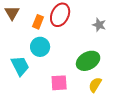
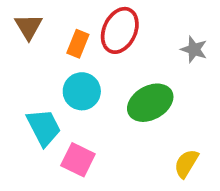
green ellipse: (88, 61) -> (150, 103), moved
pink square: (59, 83) -> (78, 160), moved, turned 30

